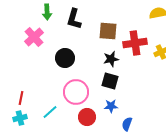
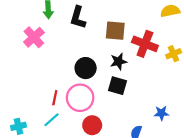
red cross: (135, 43) -> (145, 44), turned 30
black circle: (65, 58) -> (86, 68), moved
red line: (21, 98) -> (55, 98), moved
blue star: (111, 106) -> (161, 113), moved

